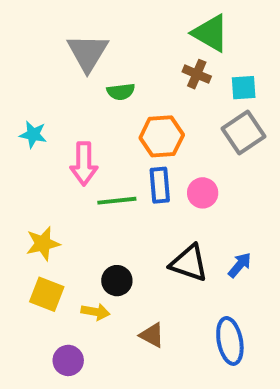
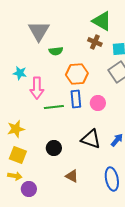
cyan star: (33, 134) -> (20, 73), moved
yellow arrow: (95, 312) -> (15, 176), moved

